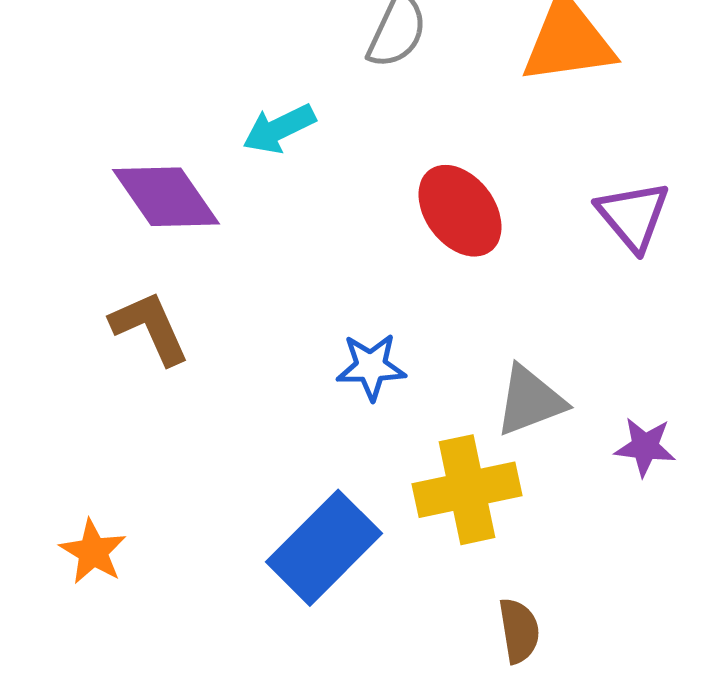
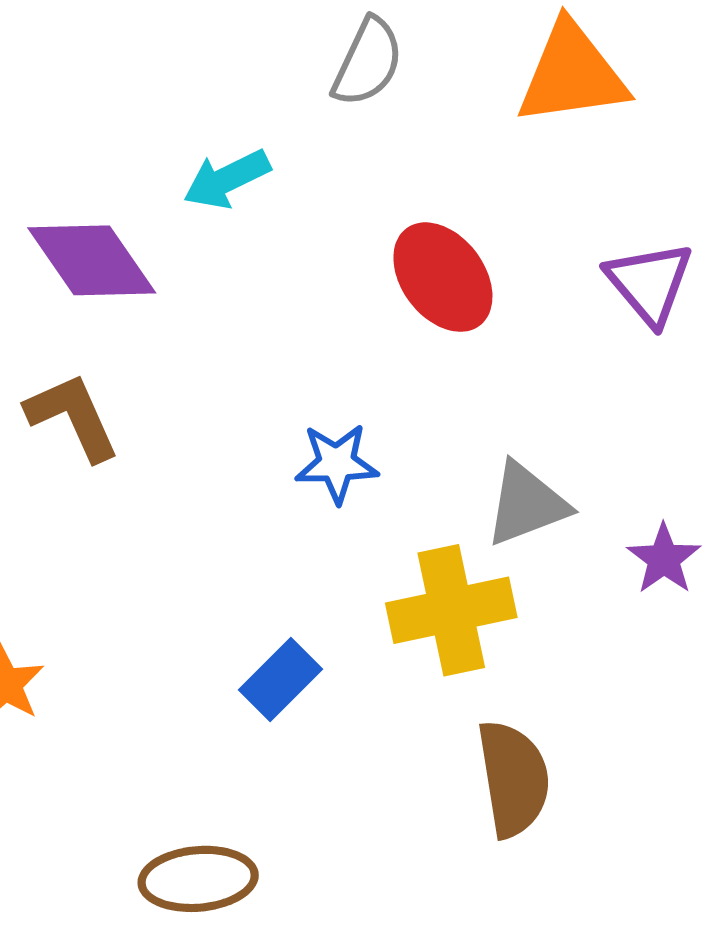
purple star: (645, 447) -> (664, 559), turned 30
blue rectangle: (324, 548) -> (281, 680), size x0.6
brown semicircle: (519, 631) -> (513, 779), size x1.5

